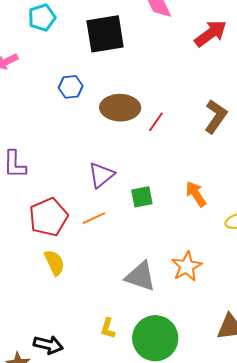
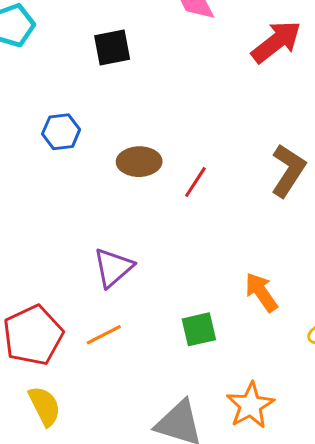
black square: (105, 34) -> (112, 48), size x0.6
brown ellipse: (120, 108) -> (139, 162), size x0.7
green square: (142, 197) -> (199, 329), moved

